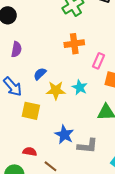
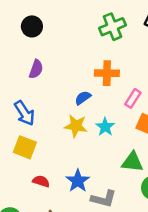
blue semicircle: (40, 74) -> (83, 98), moved
yellow square: (31, 111) -> (25, 147), moved
red semicircle: (30, 152) -> (41, 181), moved

